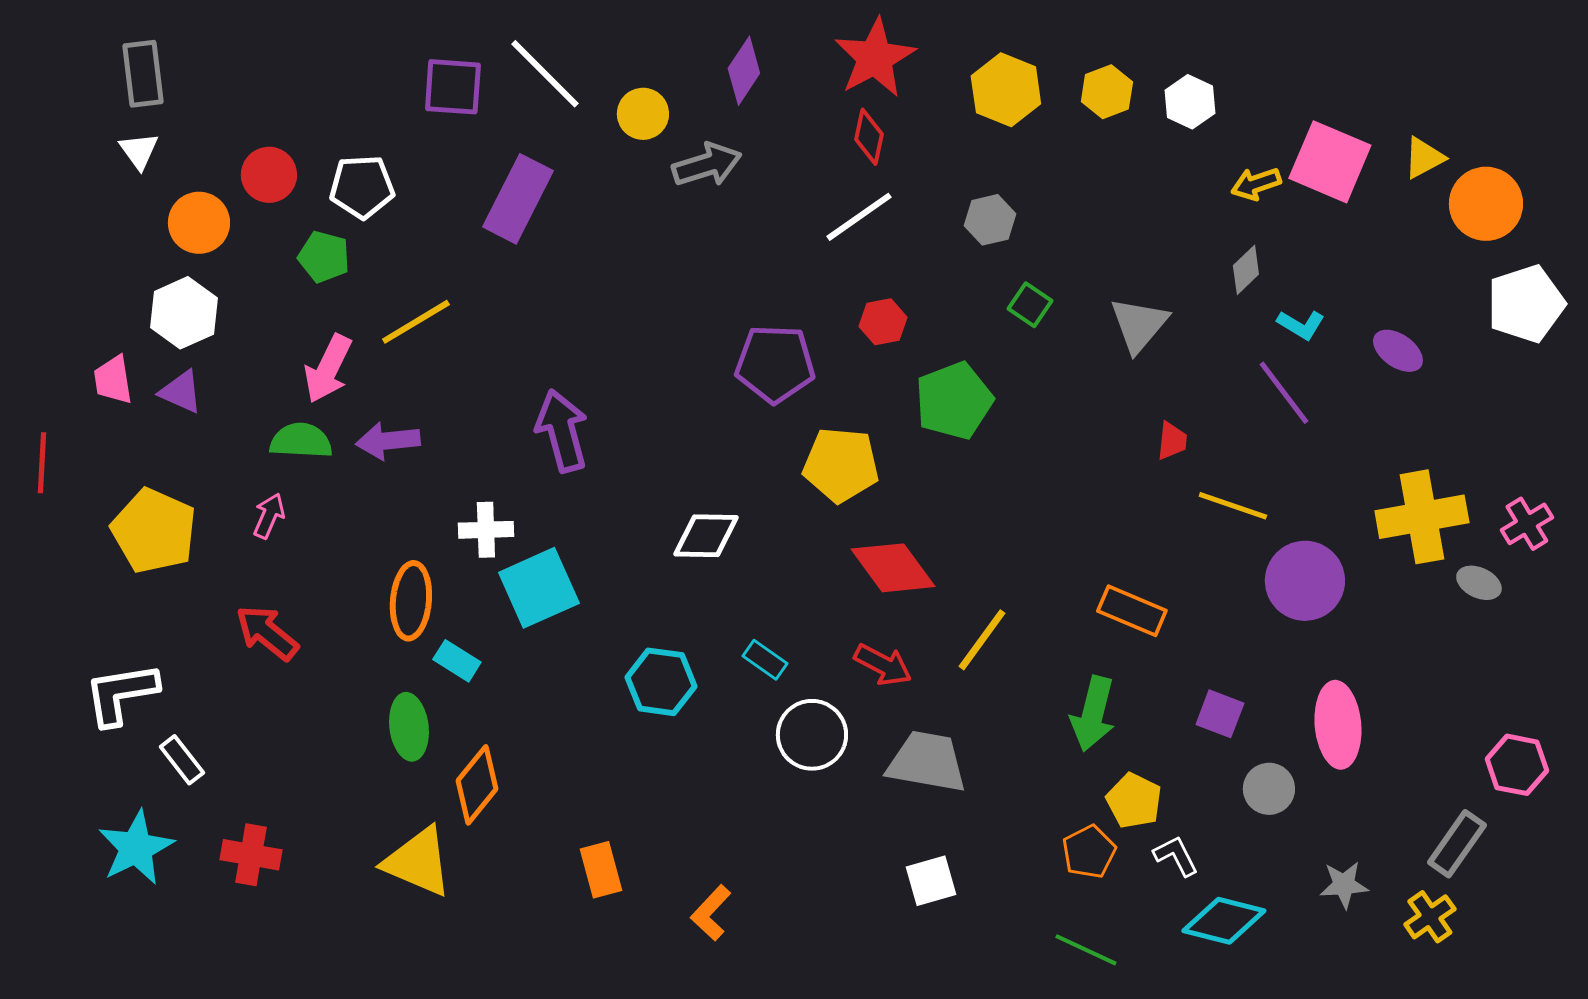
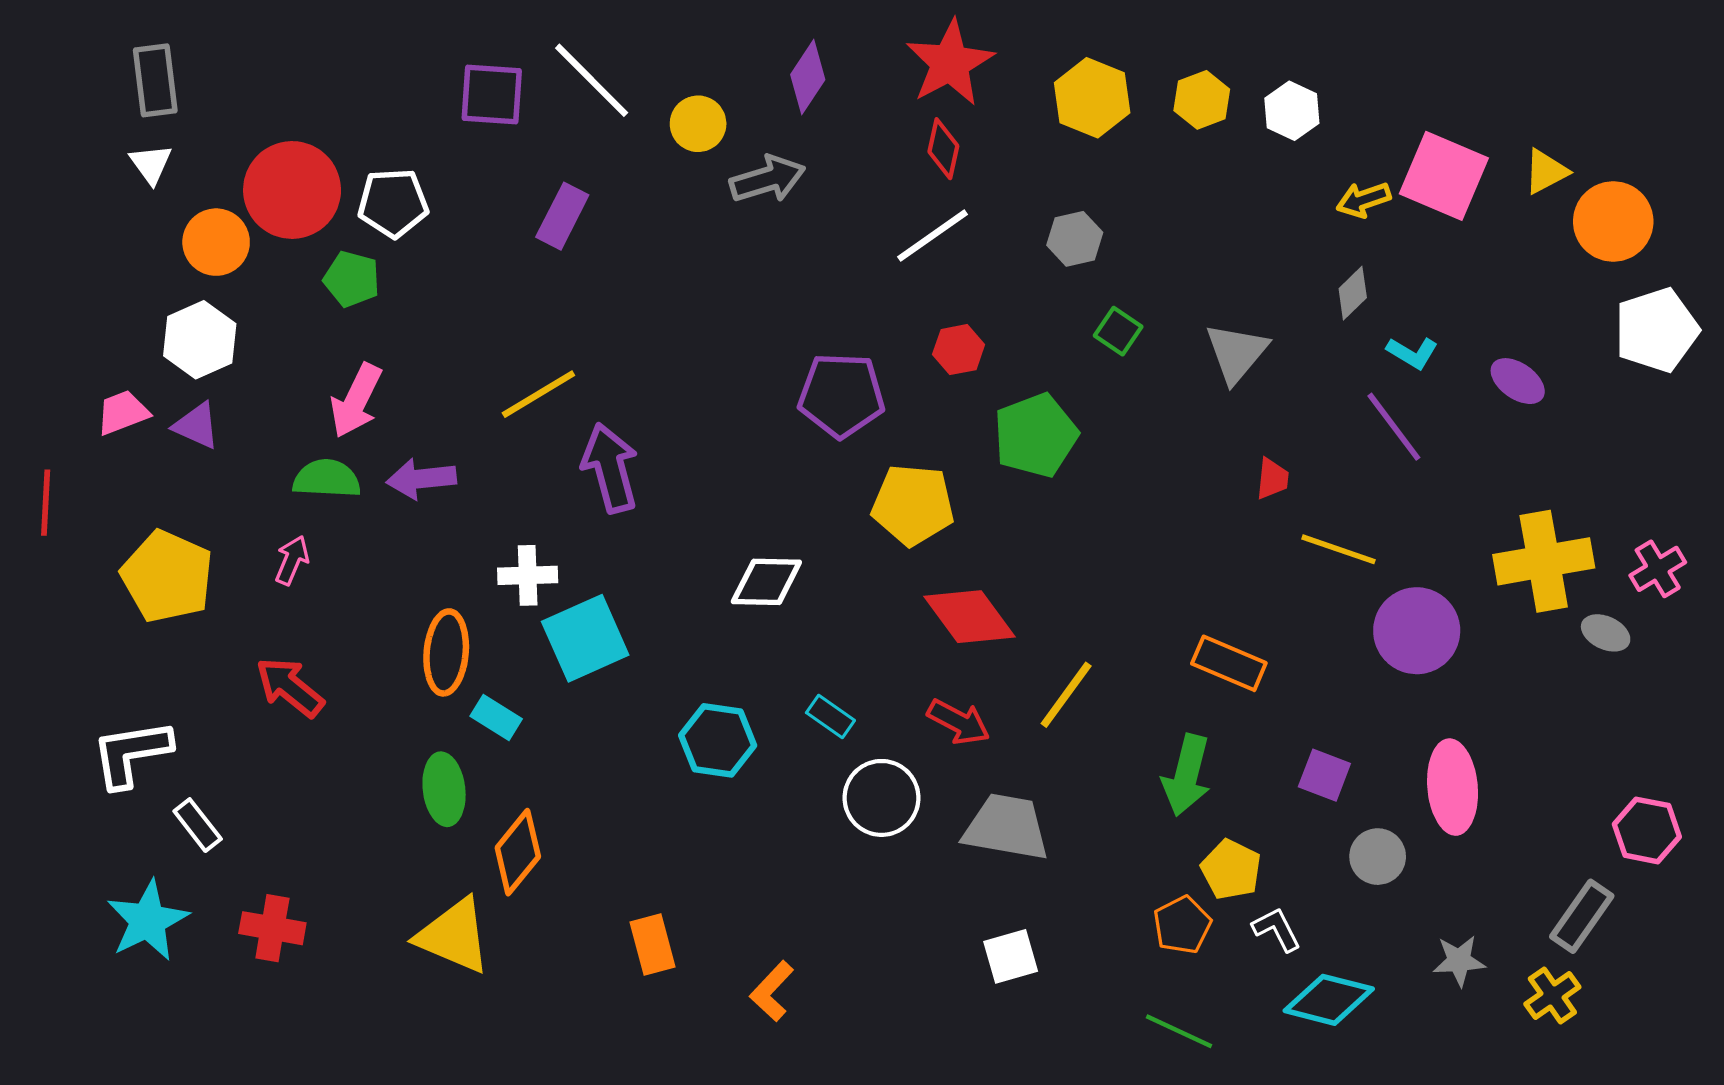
red circle: (269, 175) -> (292, 190), size x1.6
purple rectangle: (518, 199) -> (562, 216), size x0.7
yellow line: (416, 322) -> (538, 394), moved
pink trapezoid: (113, 380) -> (123, 413), turned 78

